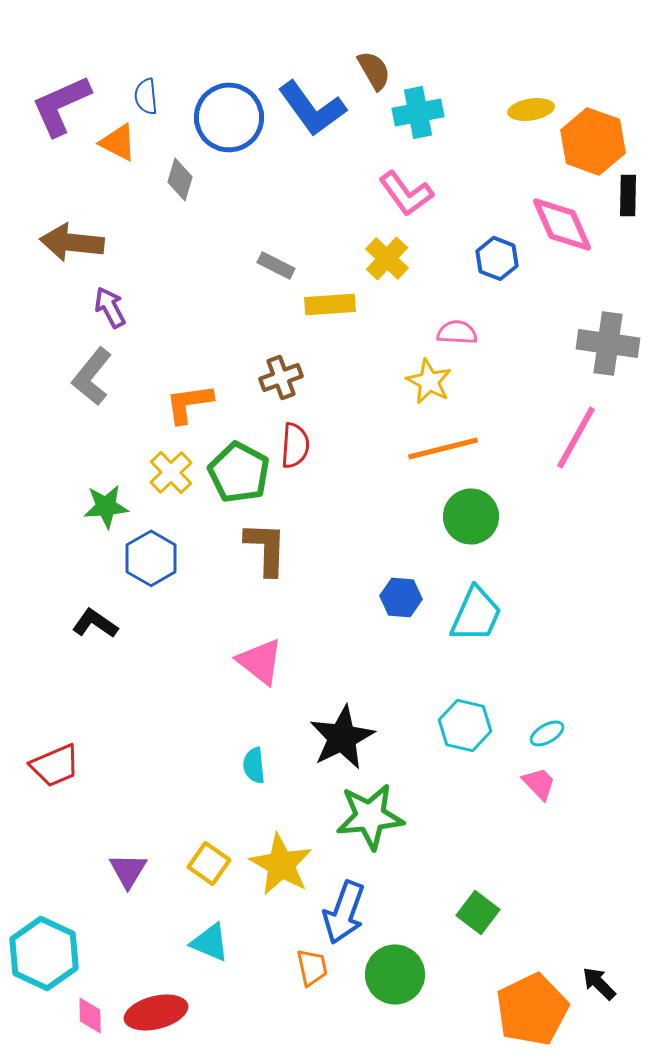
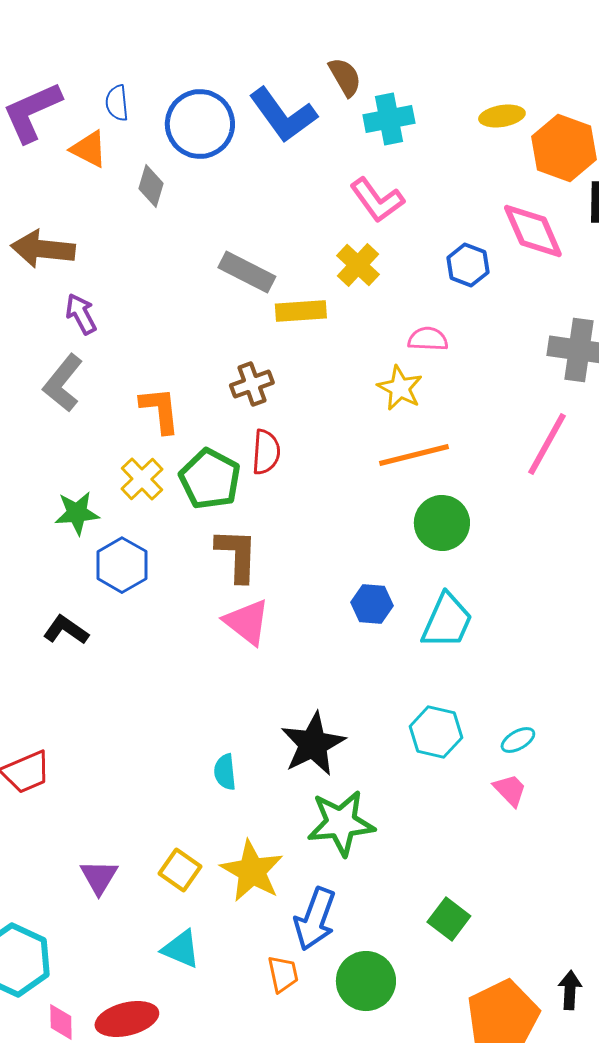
gray rectangle: (276, 265) -> (247, 272), size x1.5
orange L-shape: (189, 403) -> (160, 410), turned 92
pink triangle: (260, 661) -> (247, 622), moved
black arrow: (599, 983) -> (570, 990), turned 48

